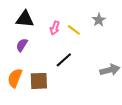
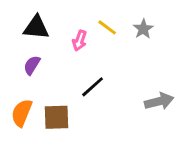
yellow line: (74, 30) -> (107, 27), moved

